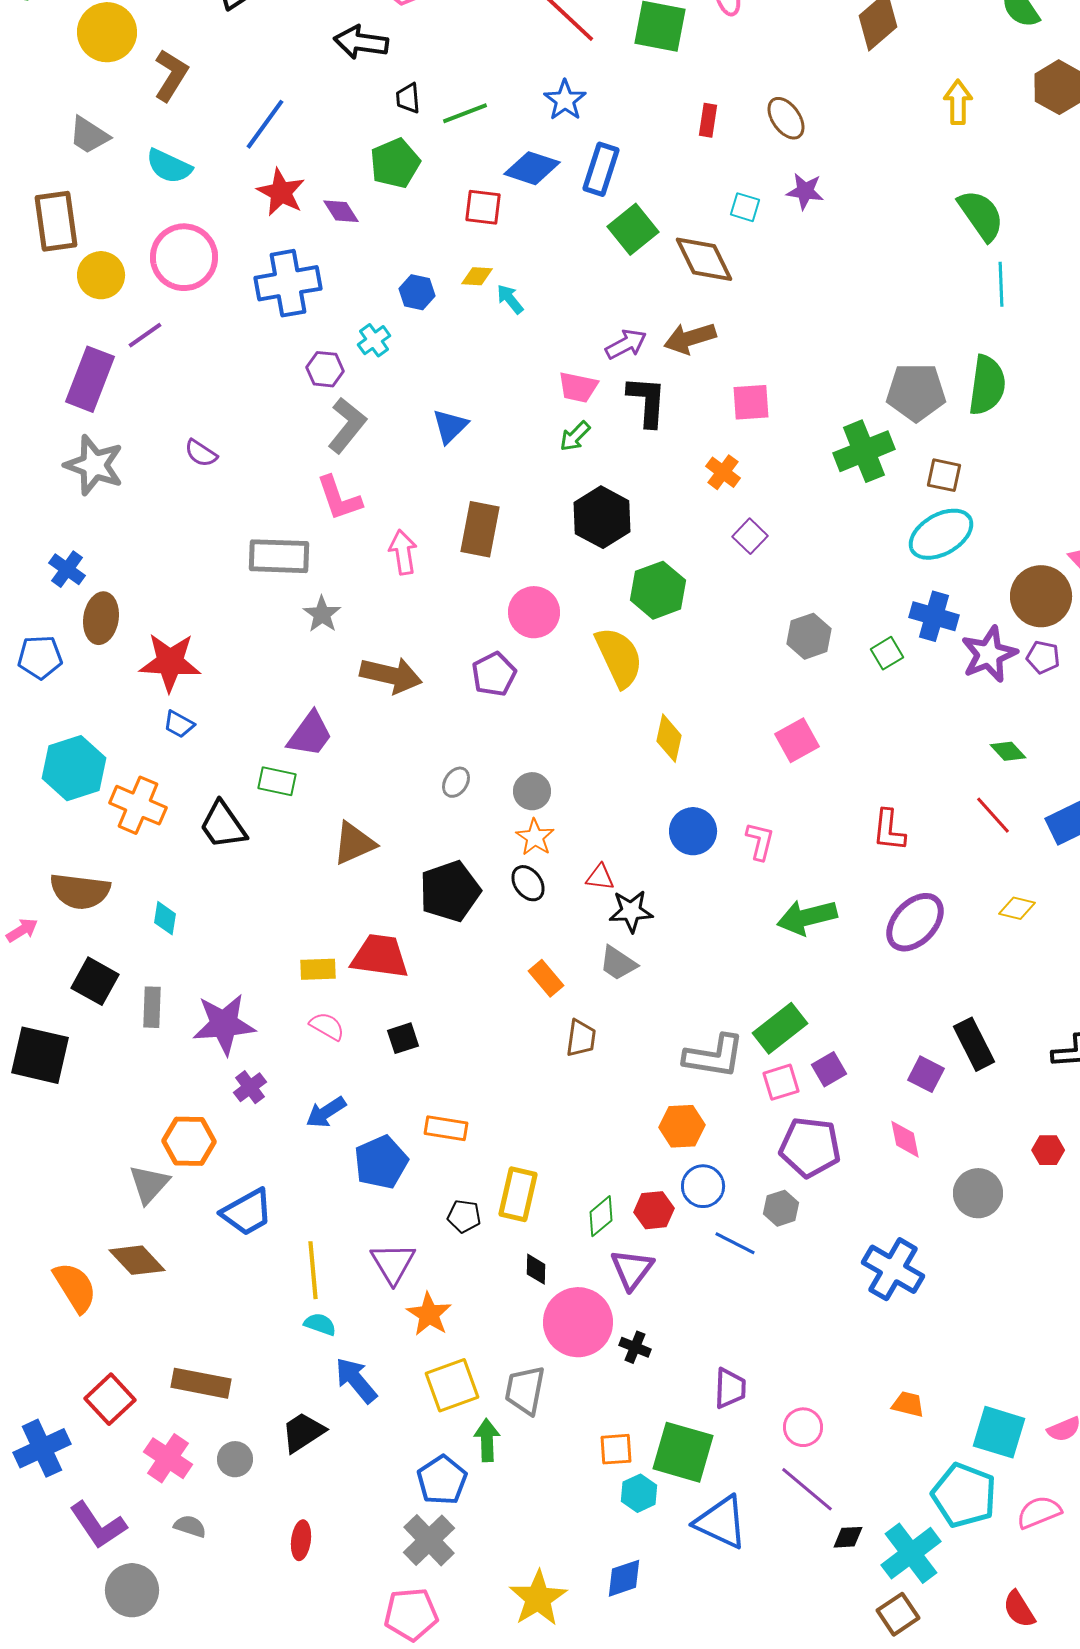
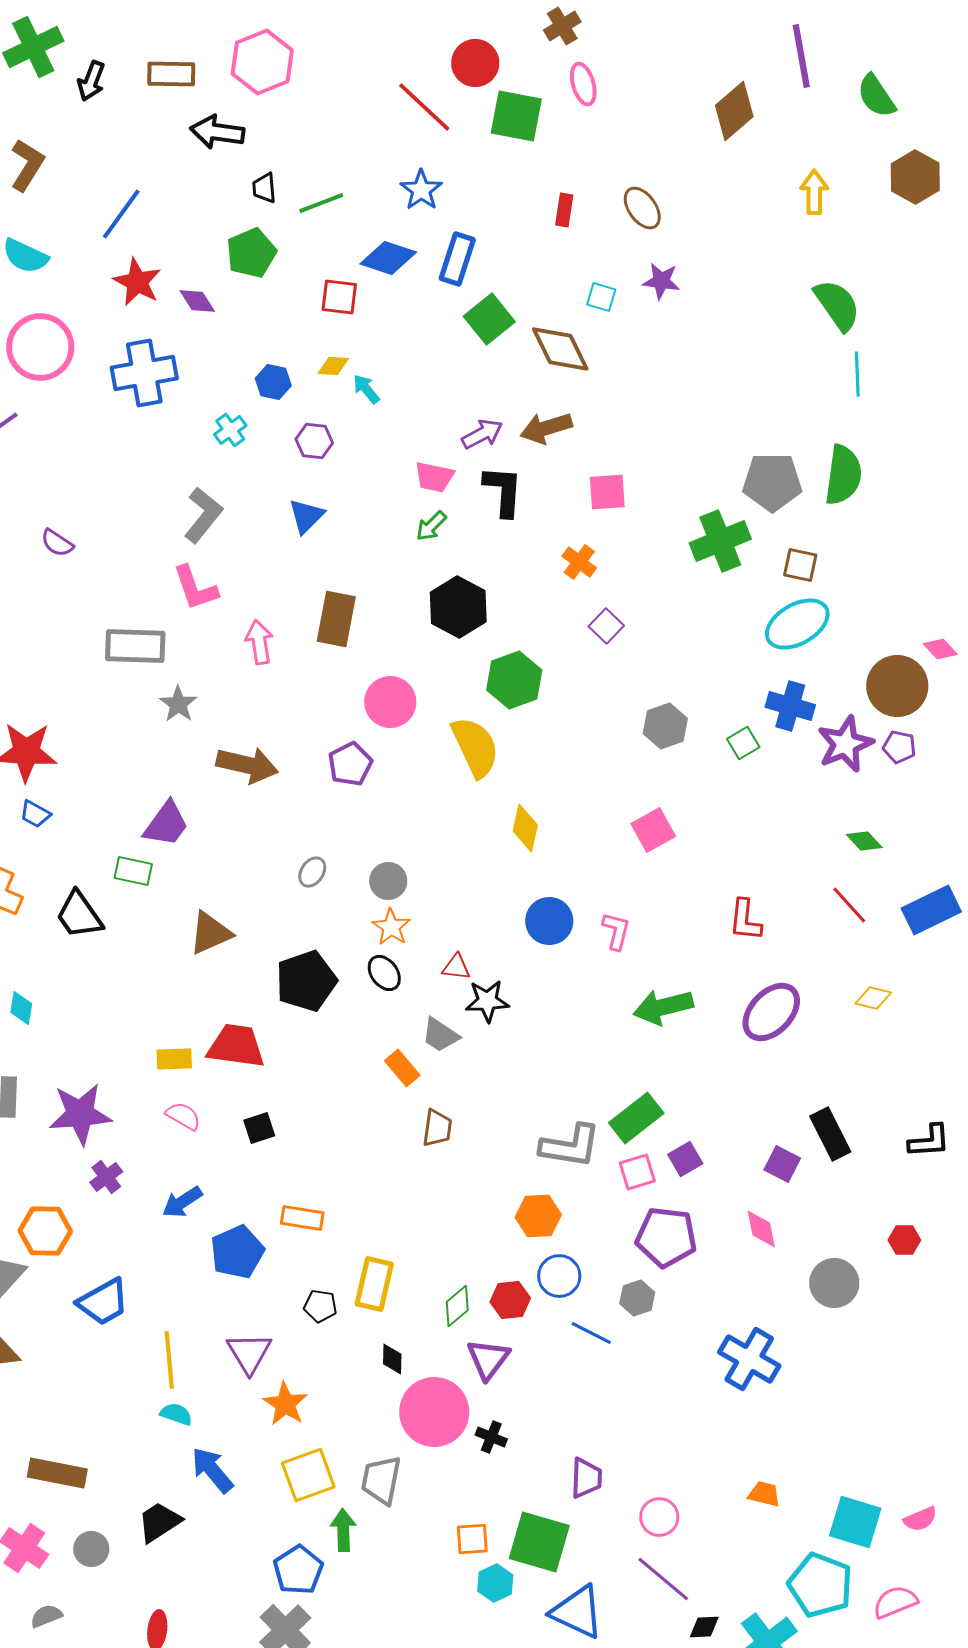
purple hexagon: (325, 369) -> (314, 441), moved
gray trapezoid: (618, 963) -> (440, 1035), moved
gray semicircle: (190, 1526) -> (46, 1616), turned -40

